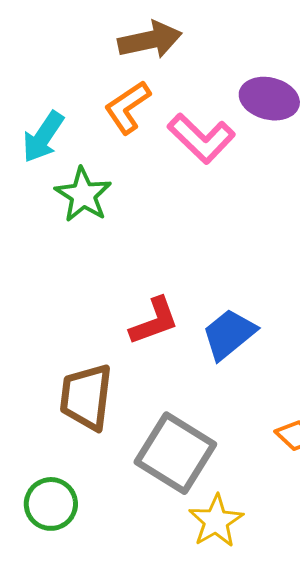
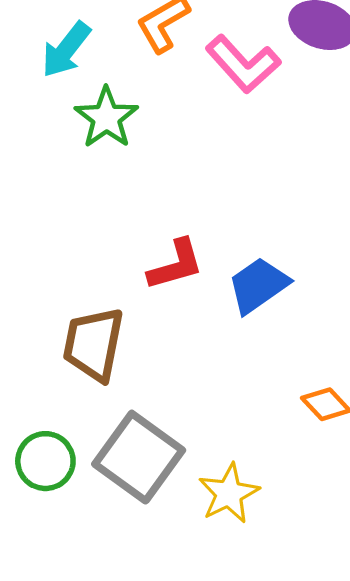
gray square: (175, 453) -> (139, 457), moved

